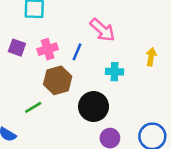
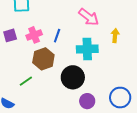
pink arrow: (102, 30) -> (89, 17), moved
purple square: (17, 48) -> (10, 35), turned -32
cyan cross: (114, 72) -> (87, 49), size x1.5

